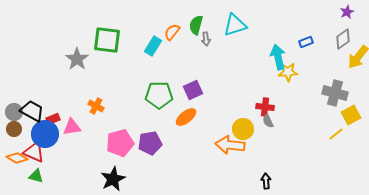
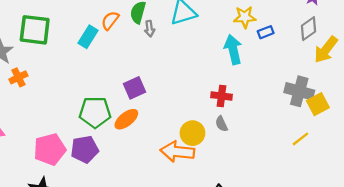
yellow star: (288, 72) -> (245, 17), moved
green pentagon: (159, 95) -> (95, 112), moved
orange cross: (96, 106) -> (18, 77), moved, turned 35
red cross: (265, 107) -> (222, 96), moved
yellow square: (351, 115) -> (318, 104), moved

